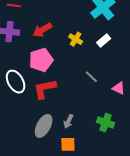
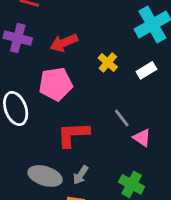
pink triangle: (119, 88) -> (142, 138), moved
red L-shape: (45, 89) -> (73, 134), moved
gray ellipse: (44, 126) -> (45, 176), turned 70

